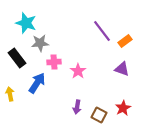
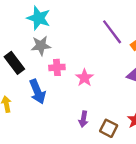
cyan star: (26, 23) -> (39, 18), moved
blue arrow: (37, 83) -> (37, 92), turned 125

